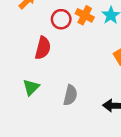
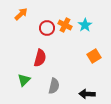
red semicircle: (43, 48) -> (40, 58), moved

